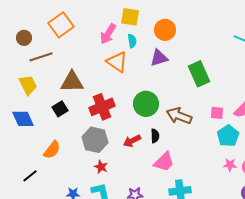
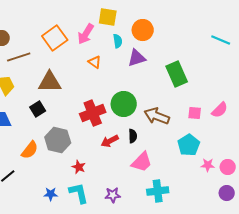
orange square: (61, 25) -> (55, 38), moved
cyan semicircle: (132, 41) -> (118, 41), moved
orange triangle: (117, 62) -> (95, 62), size x0.6
red cross: (102, 107) -> (93, 113), moved
cyan pentagon: (228, 136) -> (189, 145), moved
gray hexagon: (95, 140) -> (58, 140), moved

